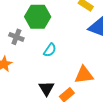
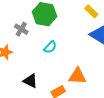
black triangle: (46, 88) -> (30, 81), moved, turned -42

